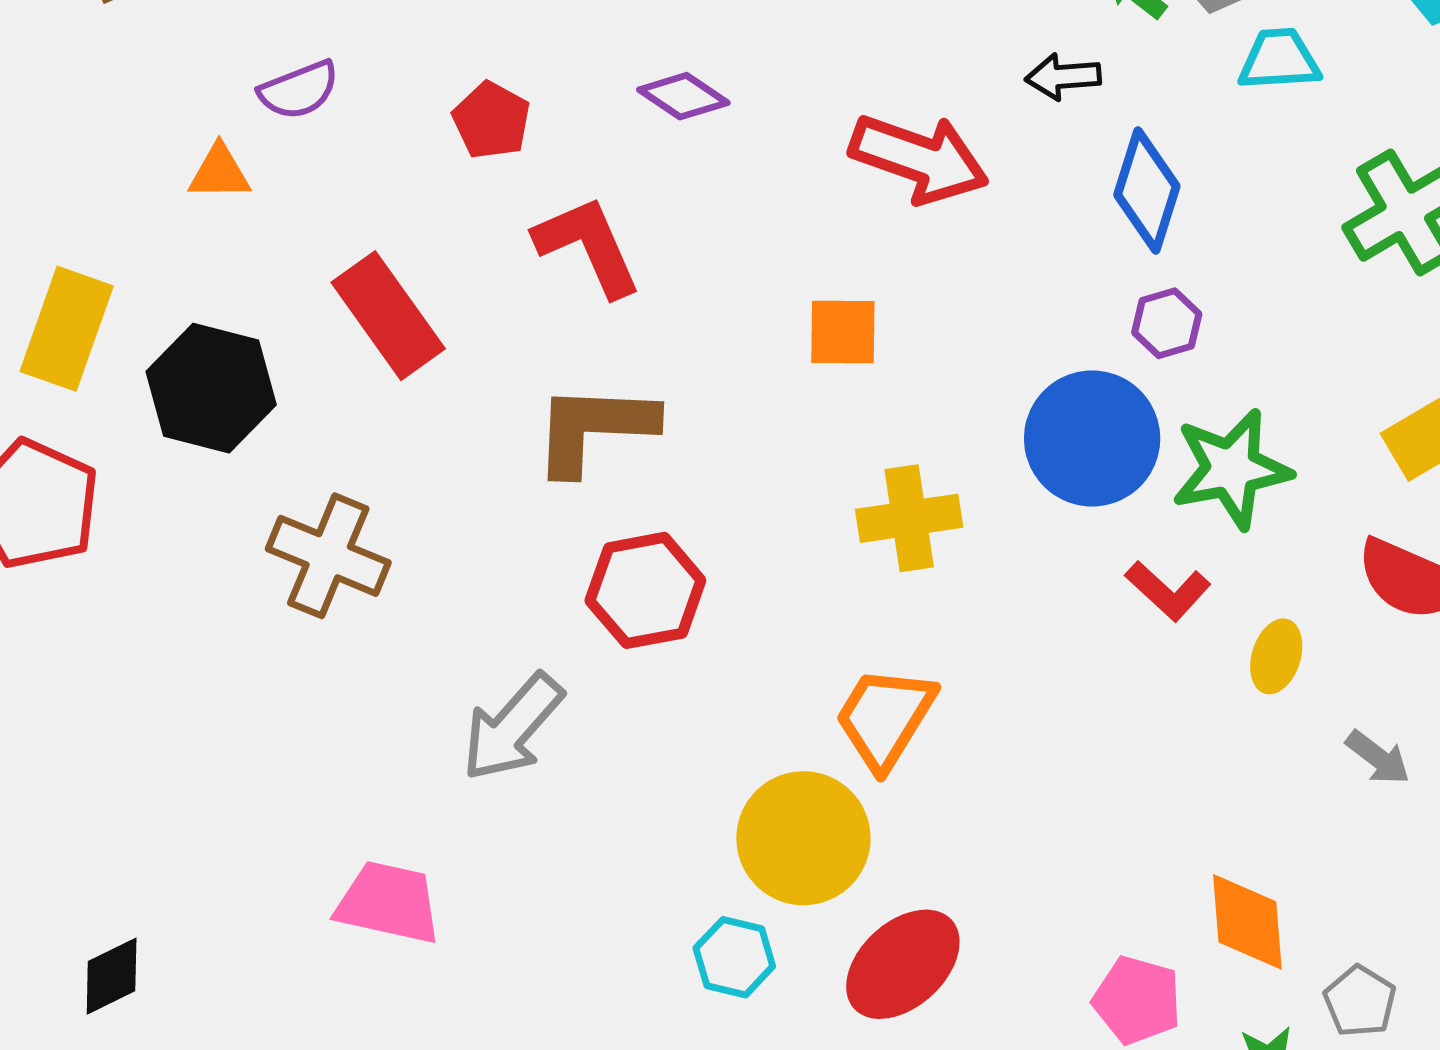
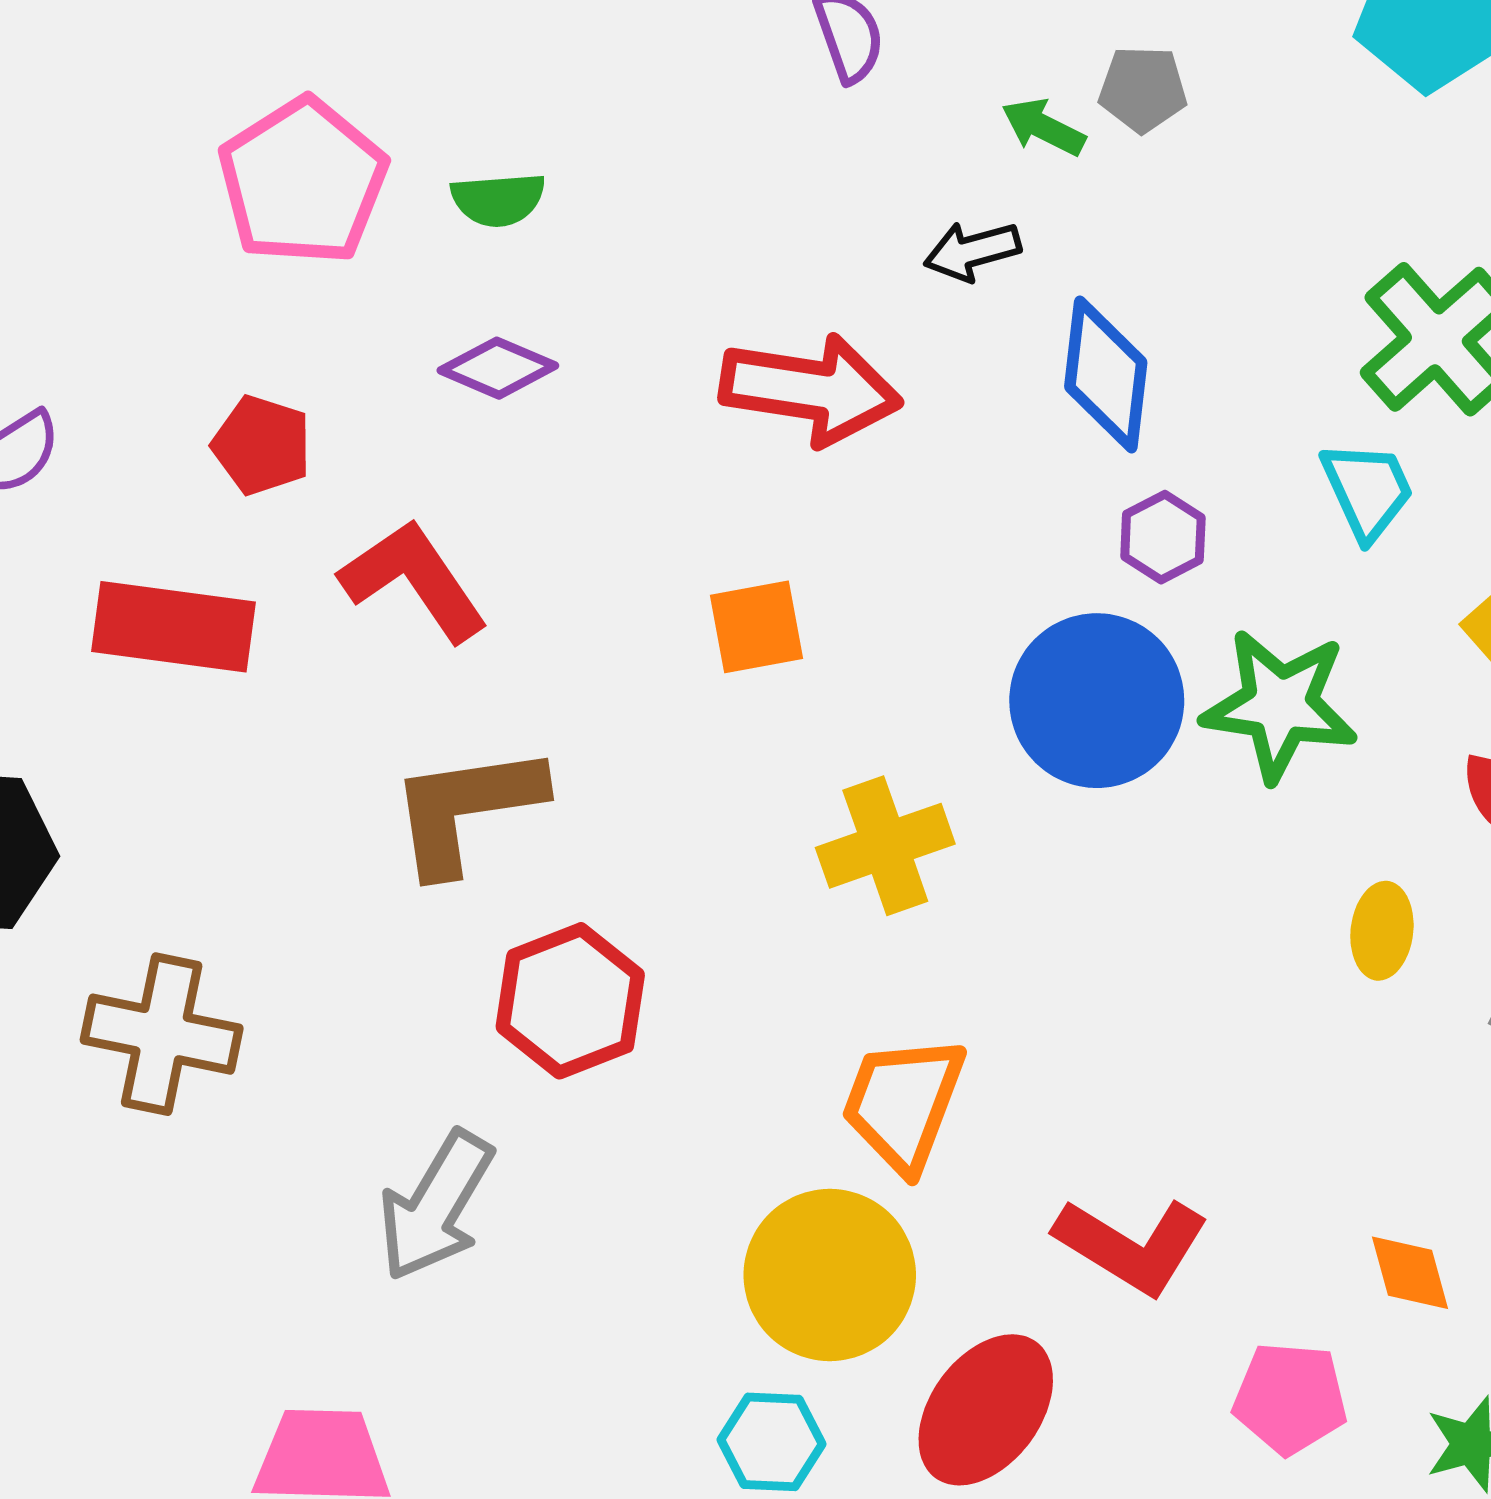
cyan trapezoid: (1279, 60) -> (1367, 490), moved, turned 80
red rectangle: (388, 316) -> (173, 627), moved, turned -36
green star: (1231, 469) -> (1280, 705), turned 30
red L-shape: (1168, 591) -> (1132, 1245), moved, size x1.4
orange diamond: (1247, 922) -> (1410, 1273), size x0.7

